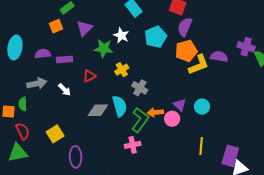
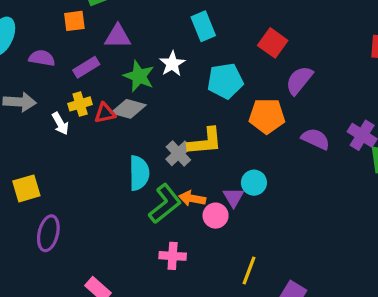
purple semicircle: (185, 27) -> (299, 80), moved
purple triangle: (84, 28) -> (118, 36), turned 30
purple rectangle: (64, 59) -> (86, 67), moved, turned -42
yellow L-shape: (199, 65) -> (205, 142), moved
yellow cross: (122, 70) -> (80, 104), moved
cyan circle: (202, 107) -> (254, 183), moved
gray diamond: (98, 110) -> (128, 109), moved
pink cross: (133, 145) -> (173, 256), moved

